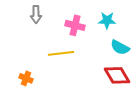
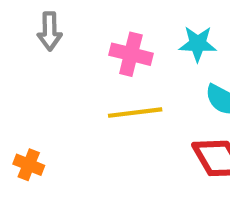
yellow line: (61, 53) -> (135, 113), moved

